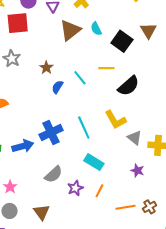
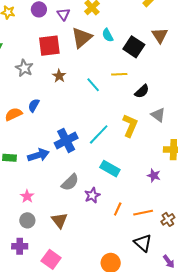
red square: (18, 23) -> (49, 46), moved
black semicircle: (129, 86) -> (142, 91), size x0.7
blue semicircle: (57, 87) -> (34, 105), moved
yellow L-shape: (115, 120) -> (130, 126), turned -125
cyan line: (84, 128) -> (99, 134), turned 70
gray triangle: (134, 138) -> (158, 115), moved
orange line: (99, 191) -> (118, 209), moved
brown cross: (150, 207) -> (168, 219), moved

